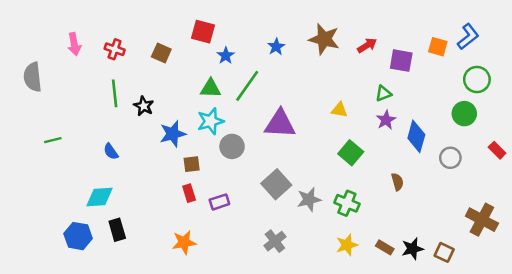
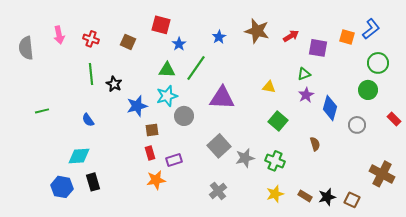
gray semicircle: (33, 77) -> (26, 48), moved
orange star: (184, 242) -> (156, 180), moved

